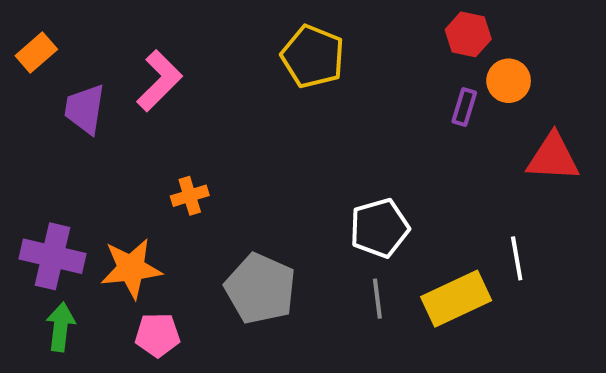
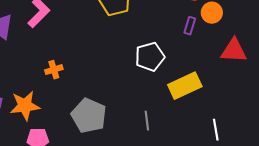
white pentagon: (379, 228) -> (150, 57), moved
white line: (517, 258) -> (216, 130), moved
yellow rectangle: (456, 299) -> (185, 86), moved

